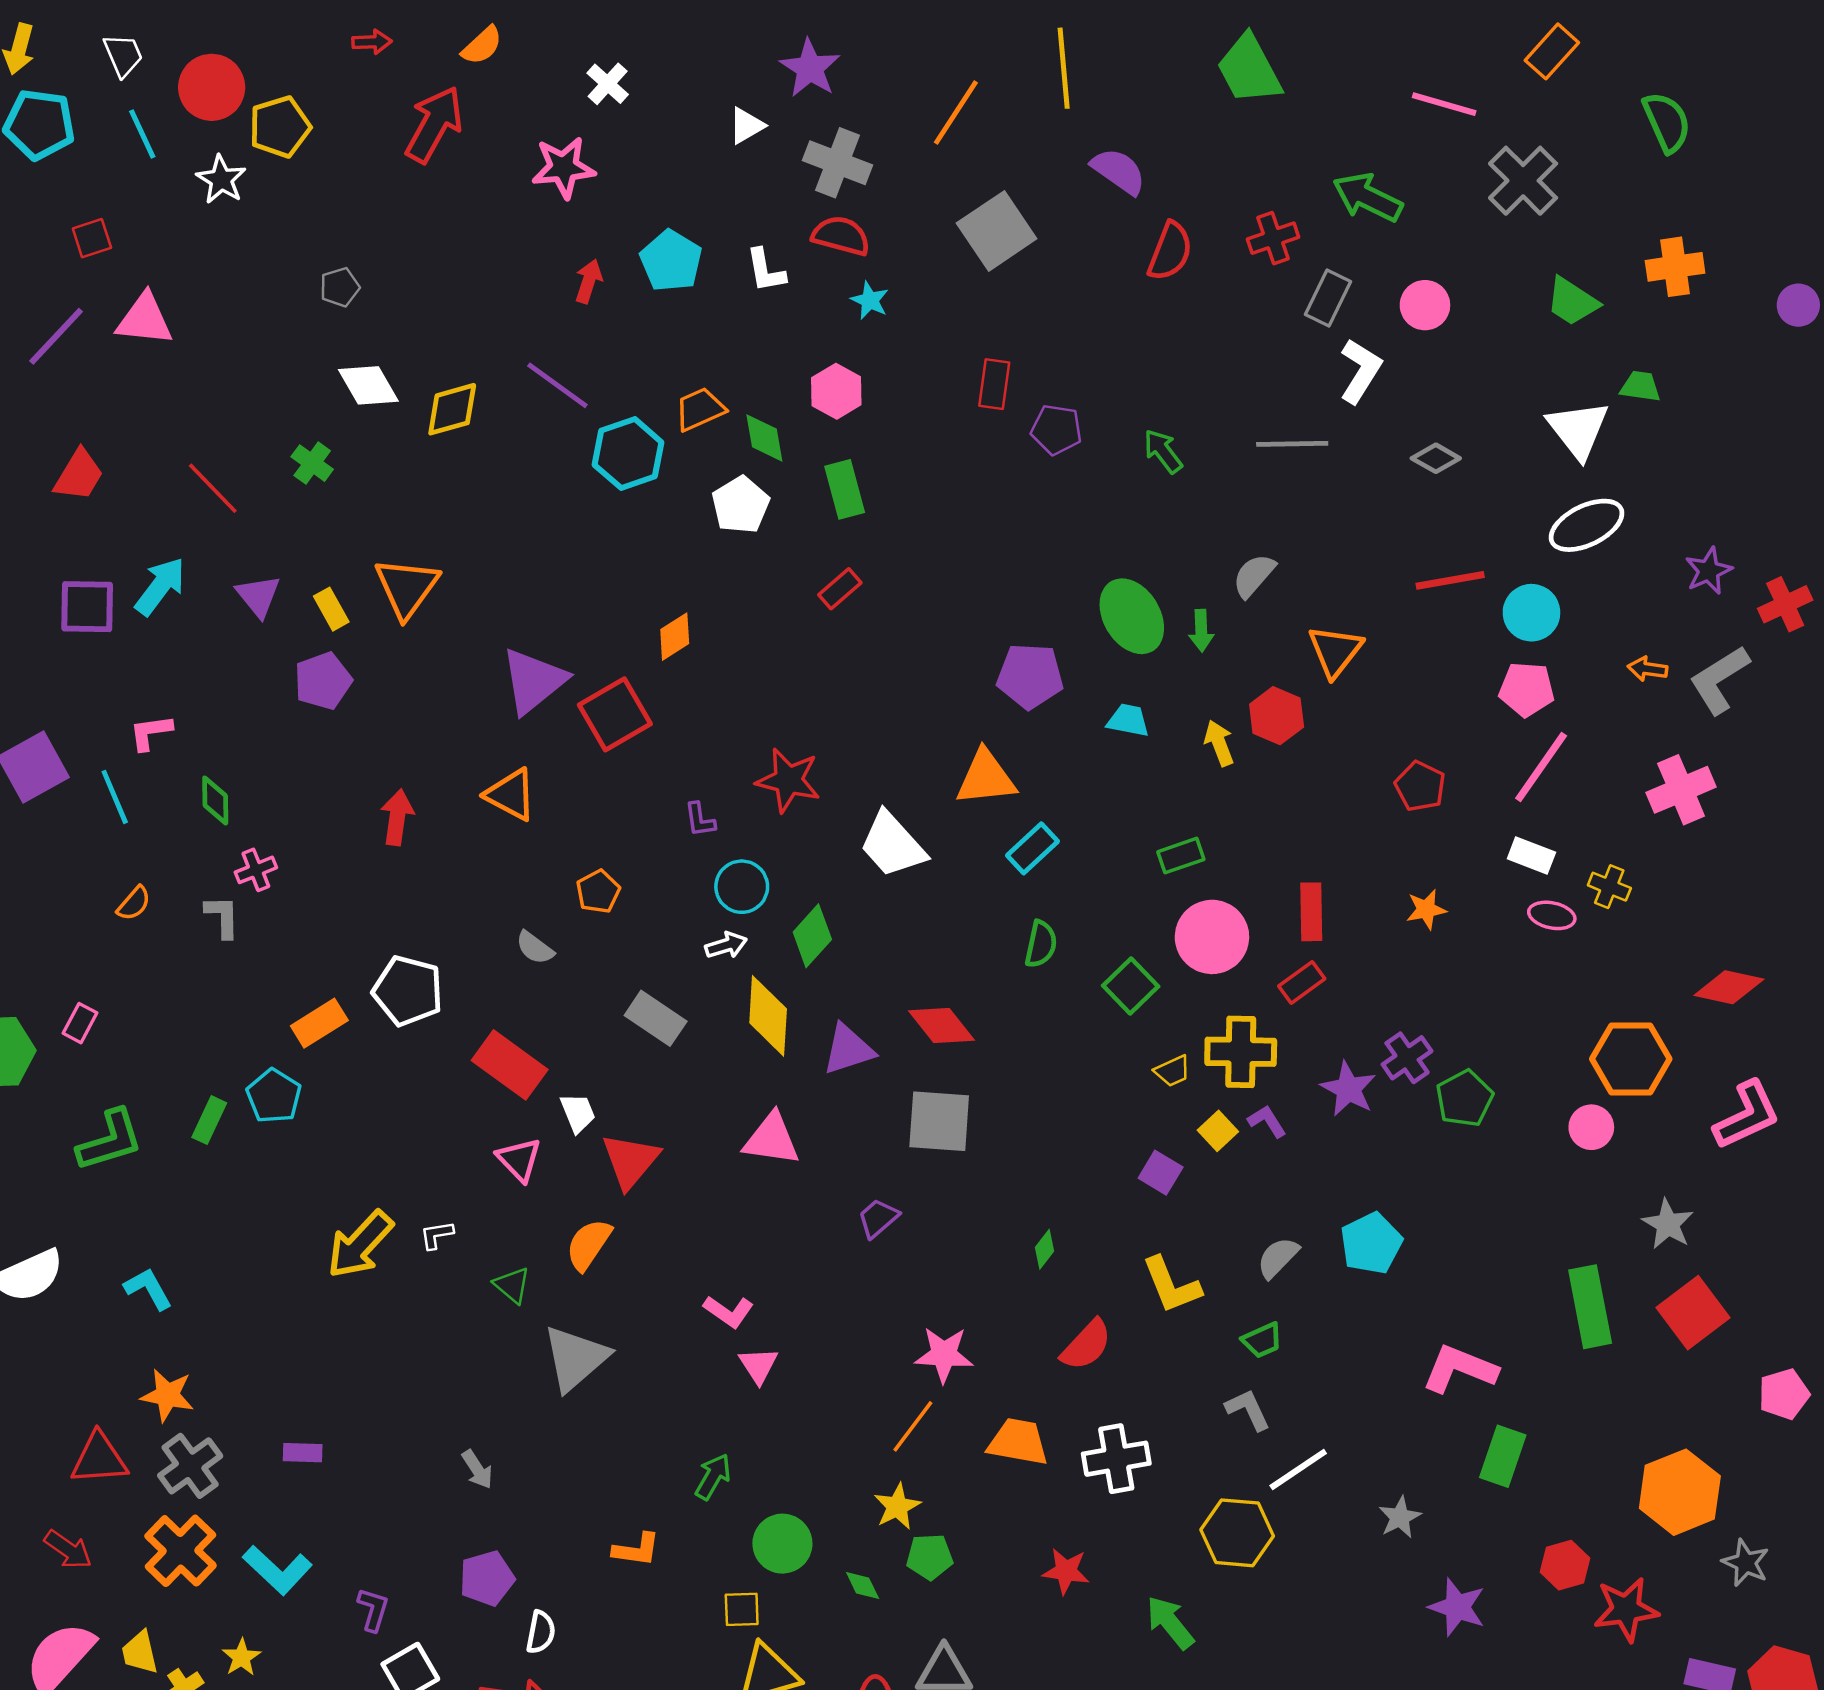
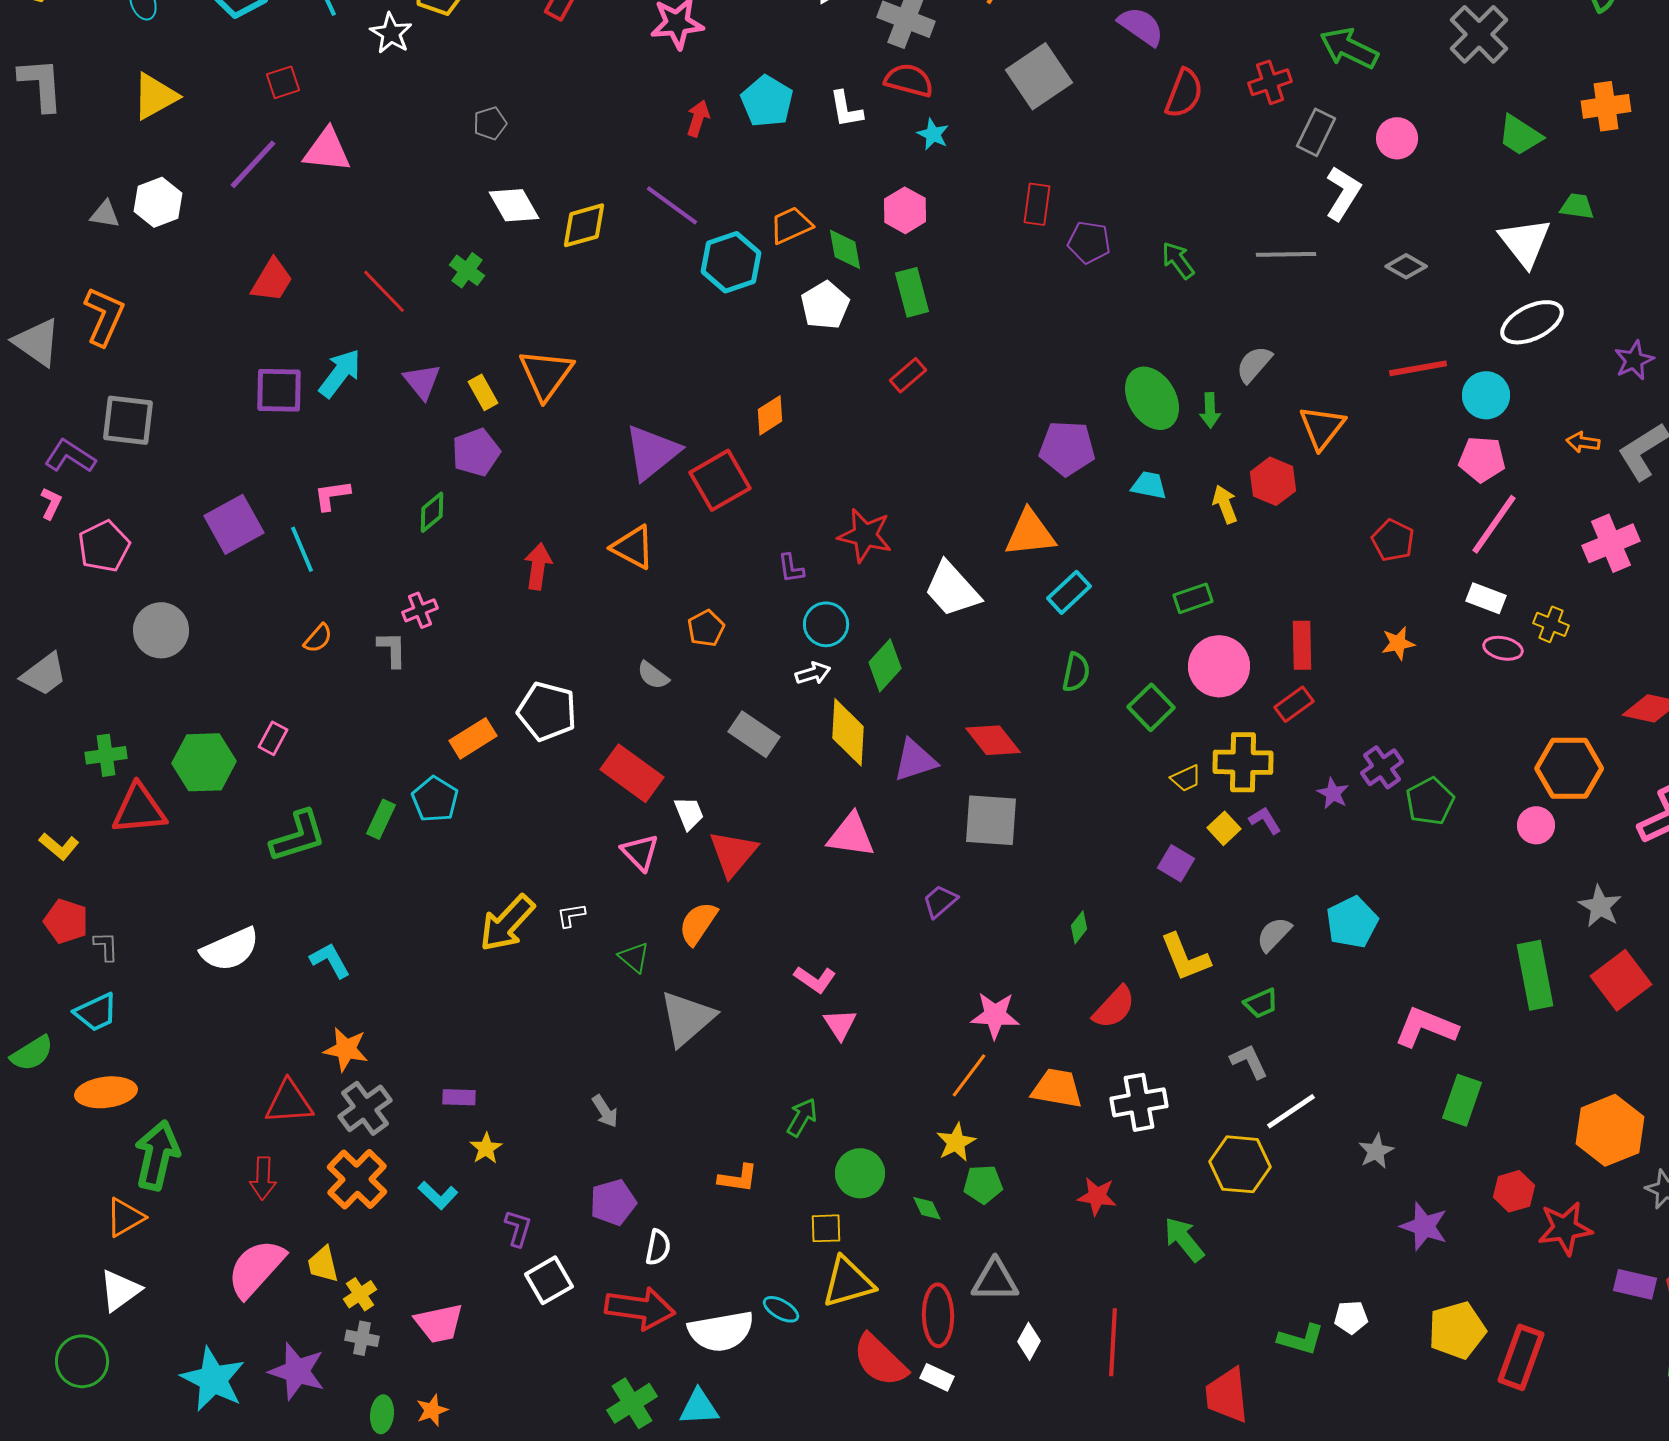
green diamond: (215, 801) -> (432, 512), moved, turned 51
purple star: (1348, 1089) -> (1333, 793), size x0.7
red arrow: (68, 1550) -> (263, 1178), turned 57
cyan L-shape: (277, 1570) -> (438, 1195), size x0.7
yellow star: (242, 1657) -> (486, 1148), moved

